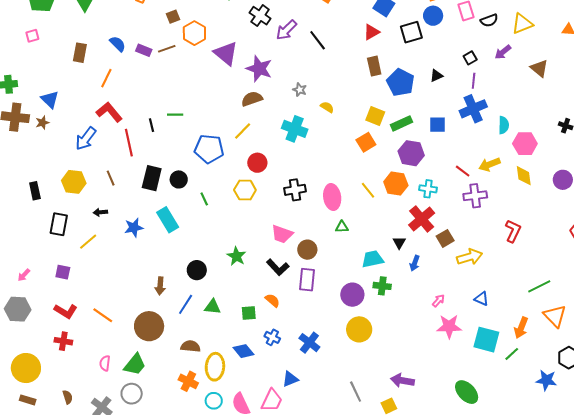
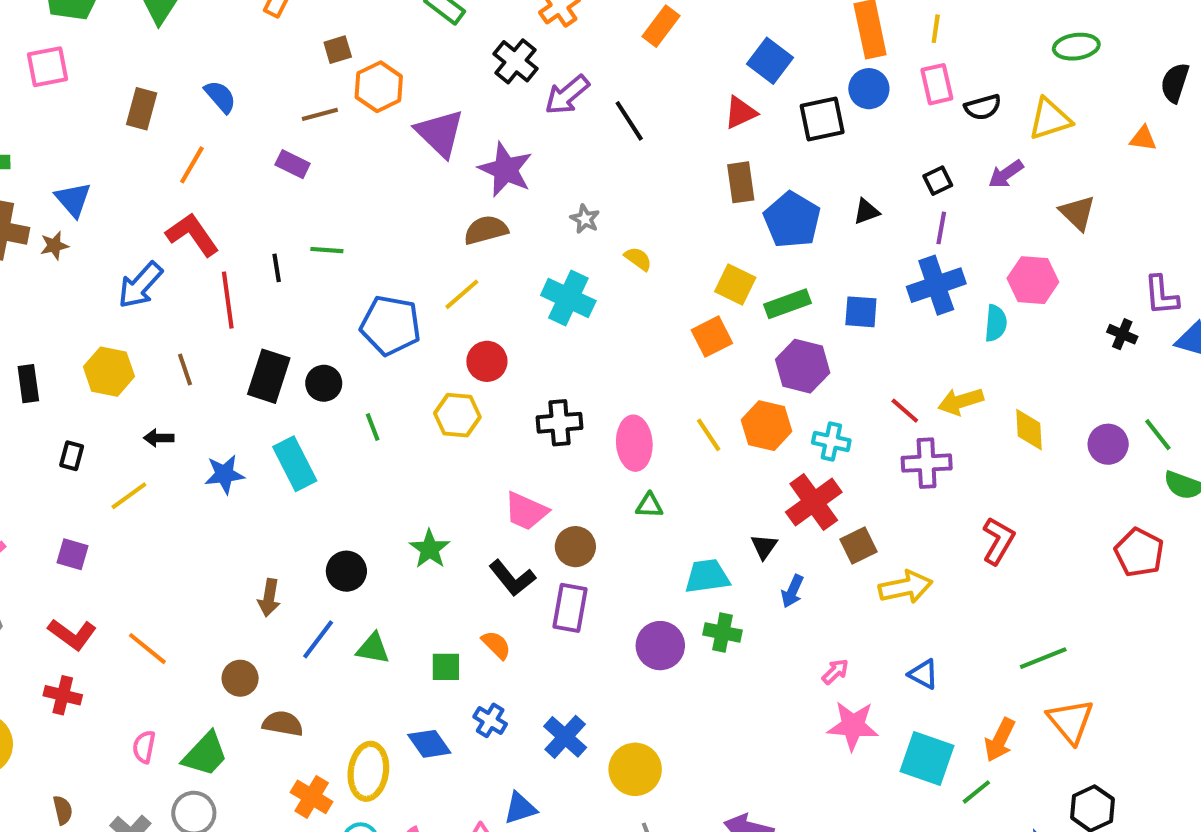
pink square: (32, 36) -> (48, 67), size x1.5
purple rectangle: (144, 50) -> (293, 164), moved
pink hexagon: (525, 144) -> (1033, 280), moved
black rectangle: (59, 224) -> (72, 456), size x0.6
brown circle: (149, 326) -> (240, 678), size x0.6
yellow circle: (359, 329) -> (635, 769), moved
brown semicircle: (190, 346) -> (283, 724), moved

